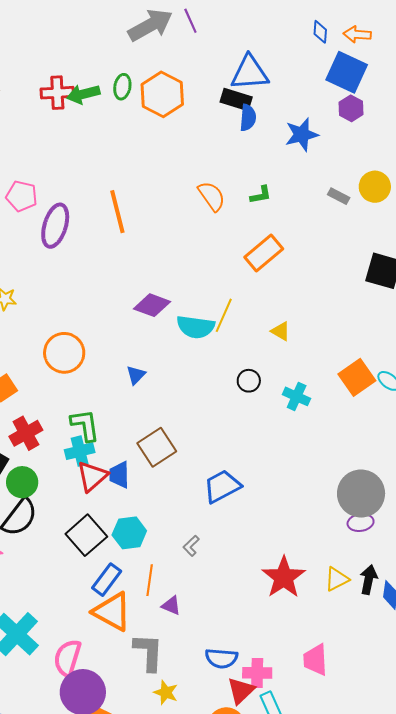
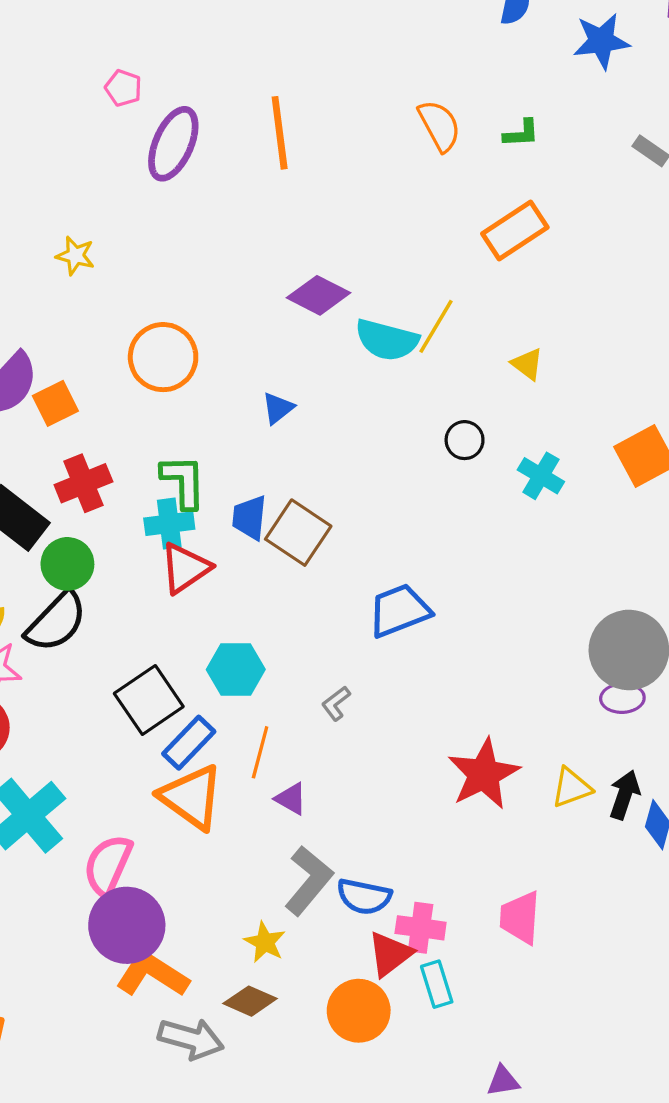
pink pentagon: (22, 196) -> (123, 88), size x0.7
brown square: (157, 447) -> (298, 533), turned -30
blue trapezoid: (119, 475) -> (250, 518), moved
black square: (86, 535) -> (149, 700), moved
gray L-shape: (148, 652) -> (309, 881), moved, turned 30

